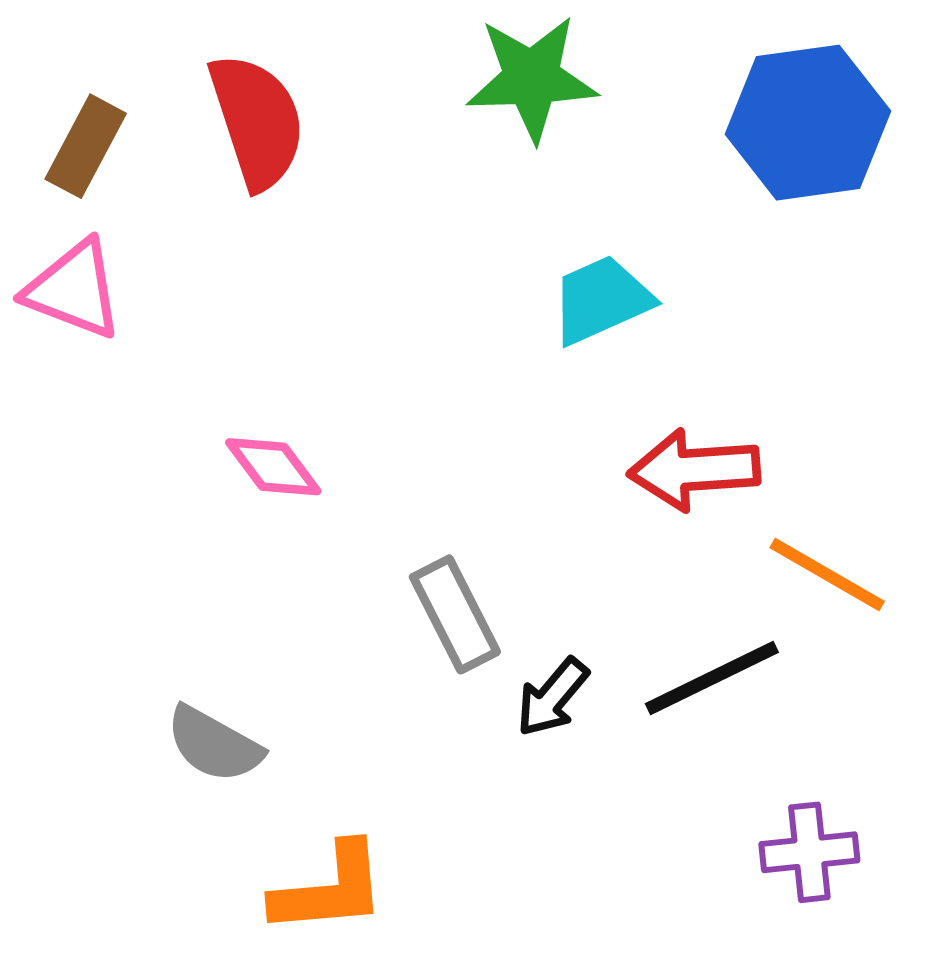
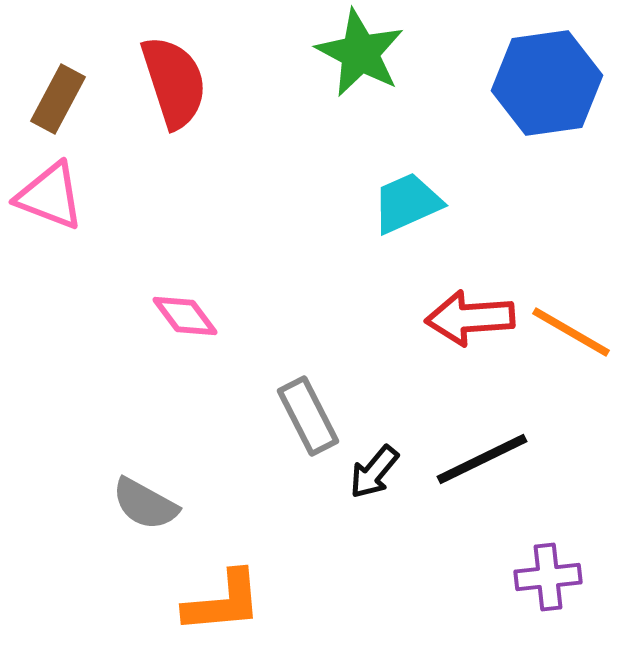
green star: (532, 78) -> (360, 53), turned 30
orange line: (827, 575) -> (571, 332), moved

